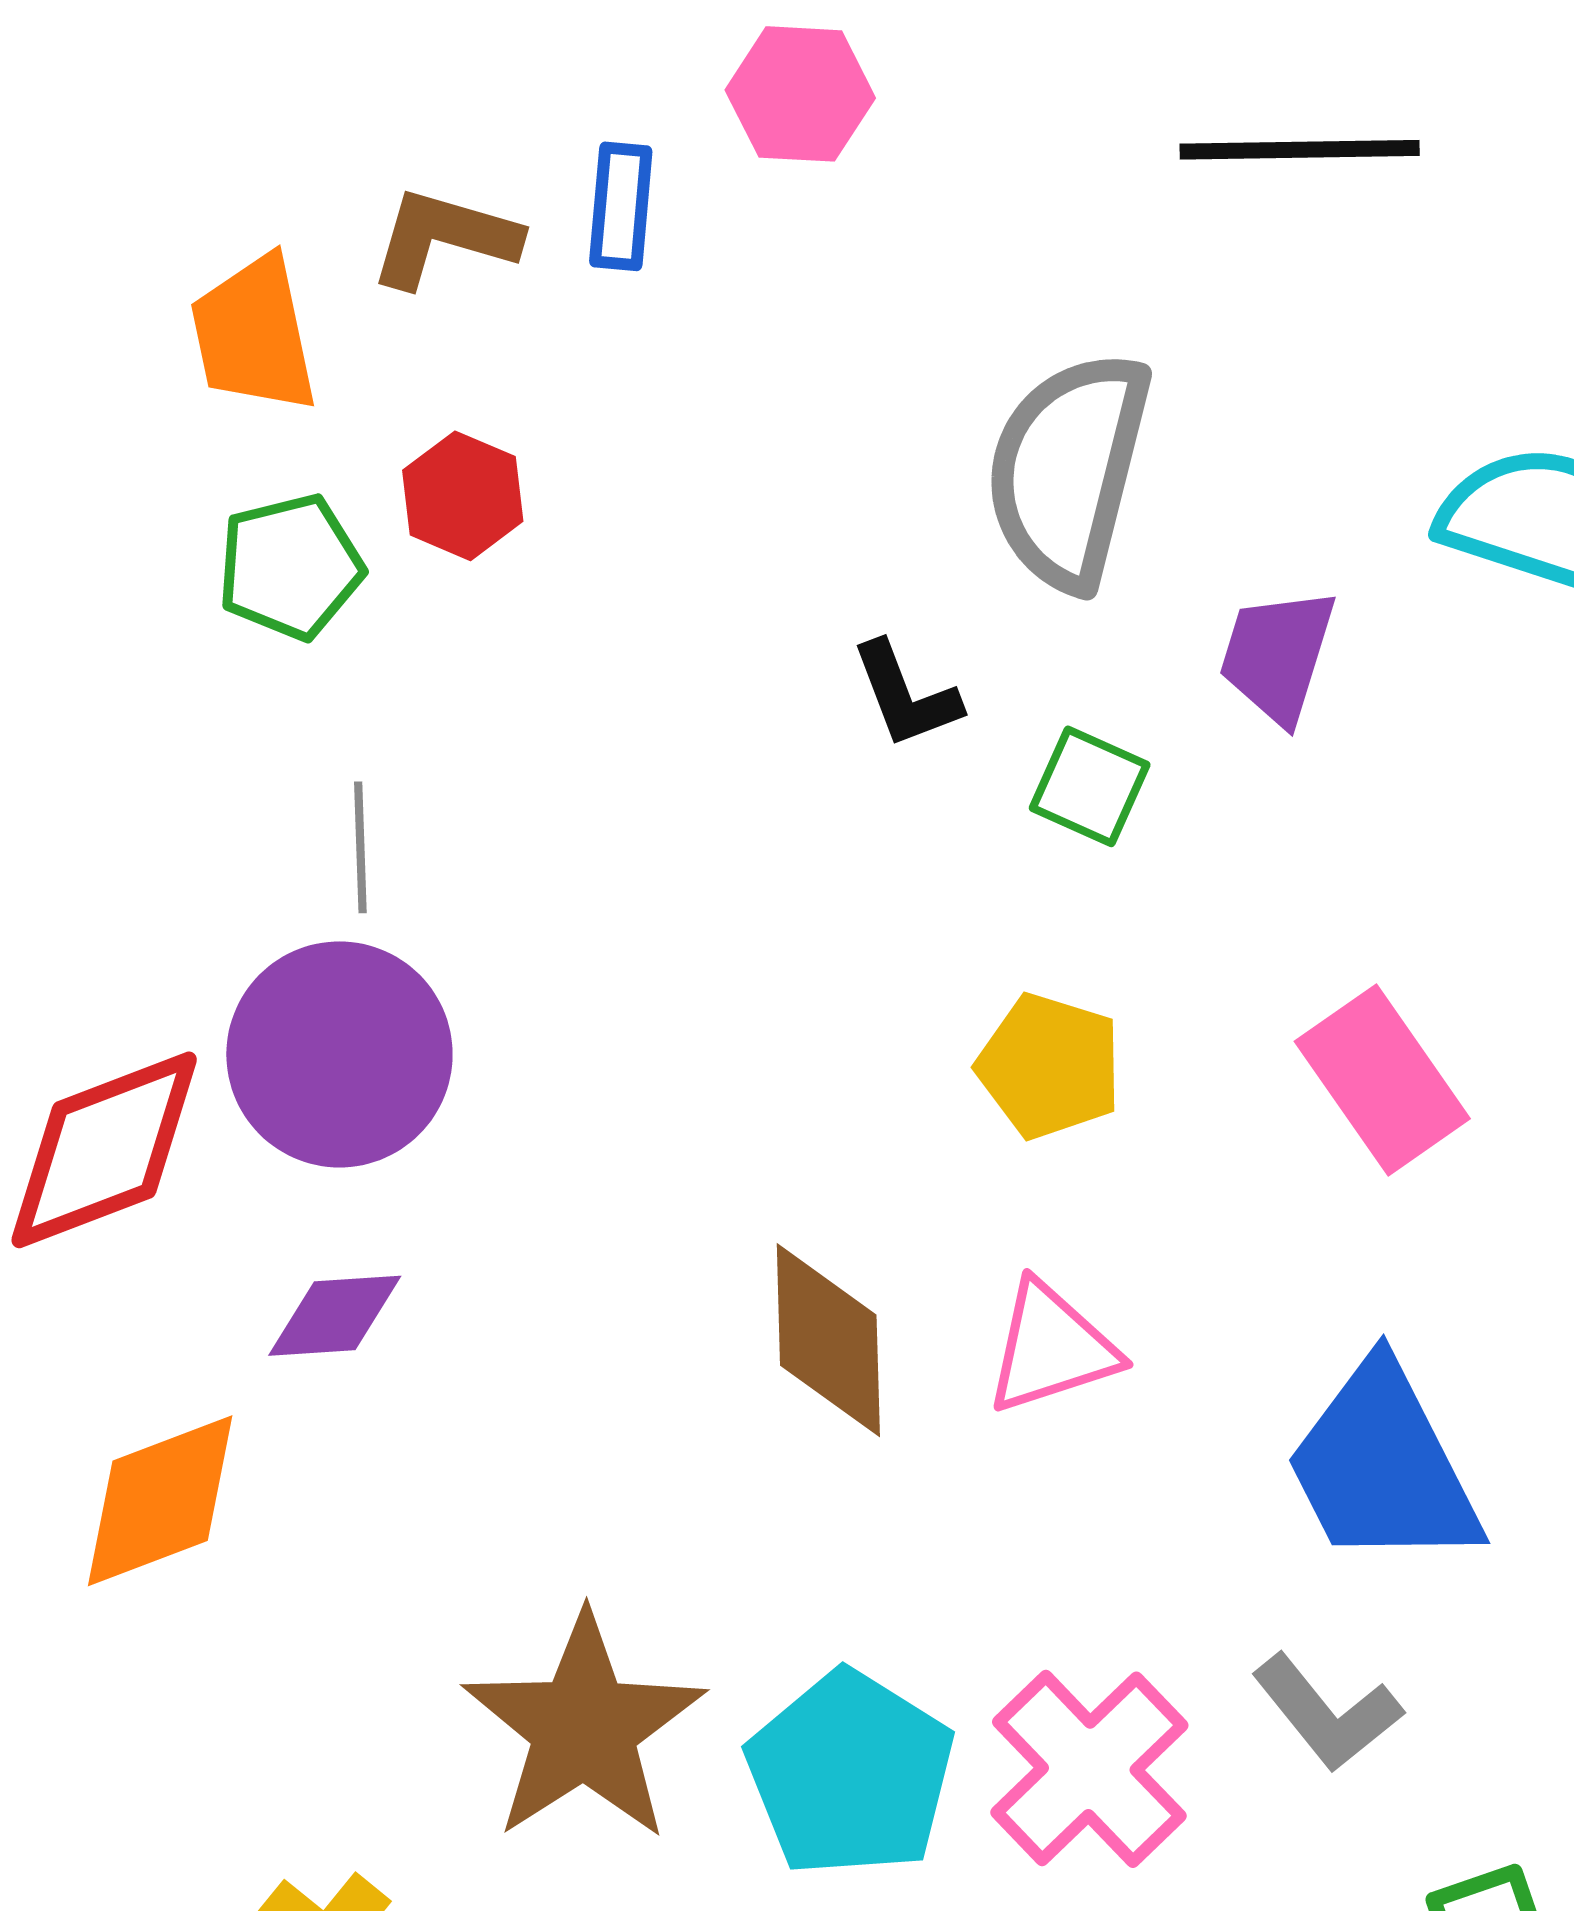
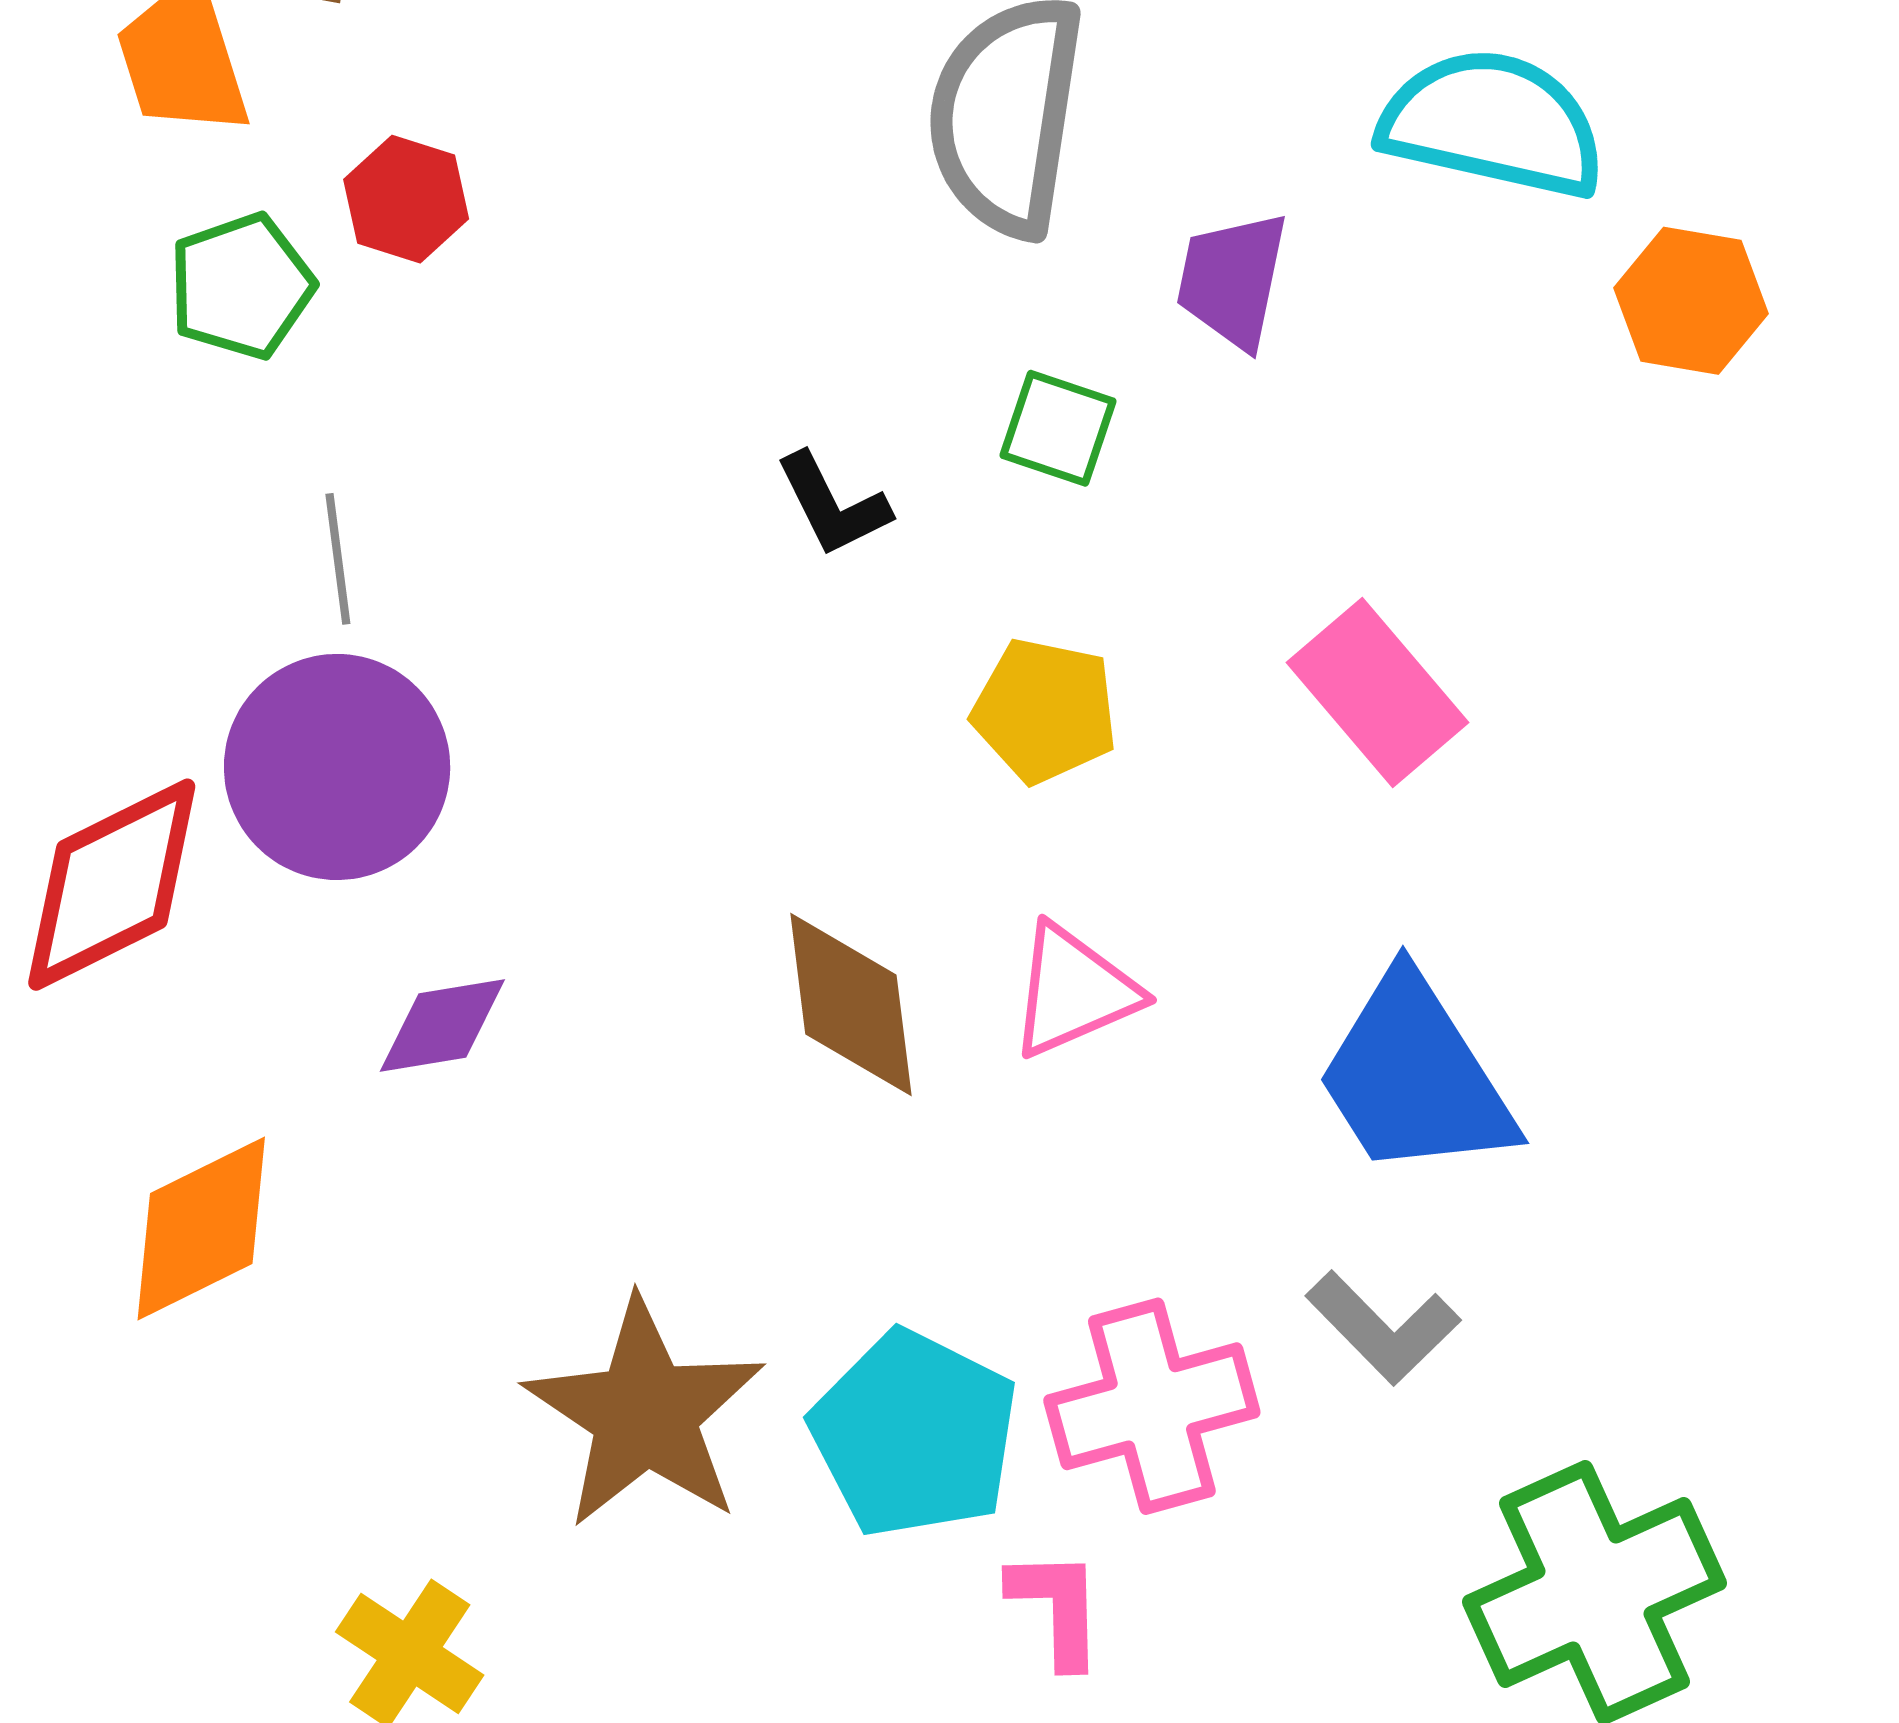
black L-shape: (906, 695) -> (833, 505), moved
purple diamond: (335, 1316) -> (442, 1025), moved
pink cross: (1089, 1769) -> (1152, 1406), turned 34

